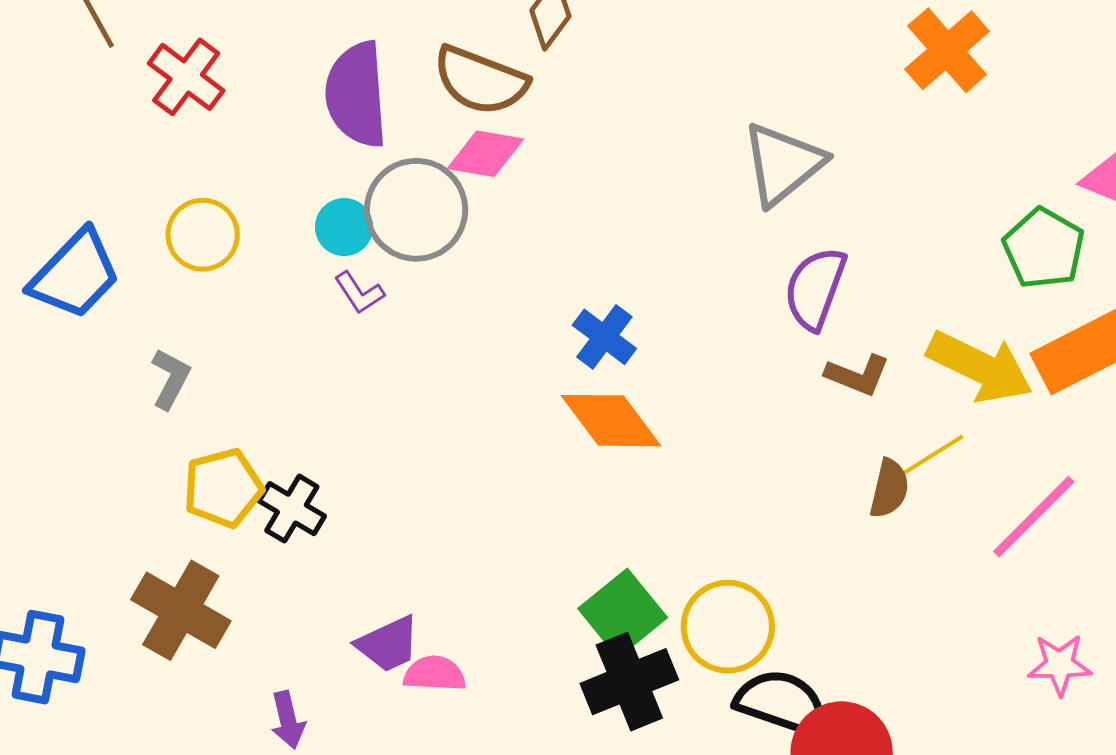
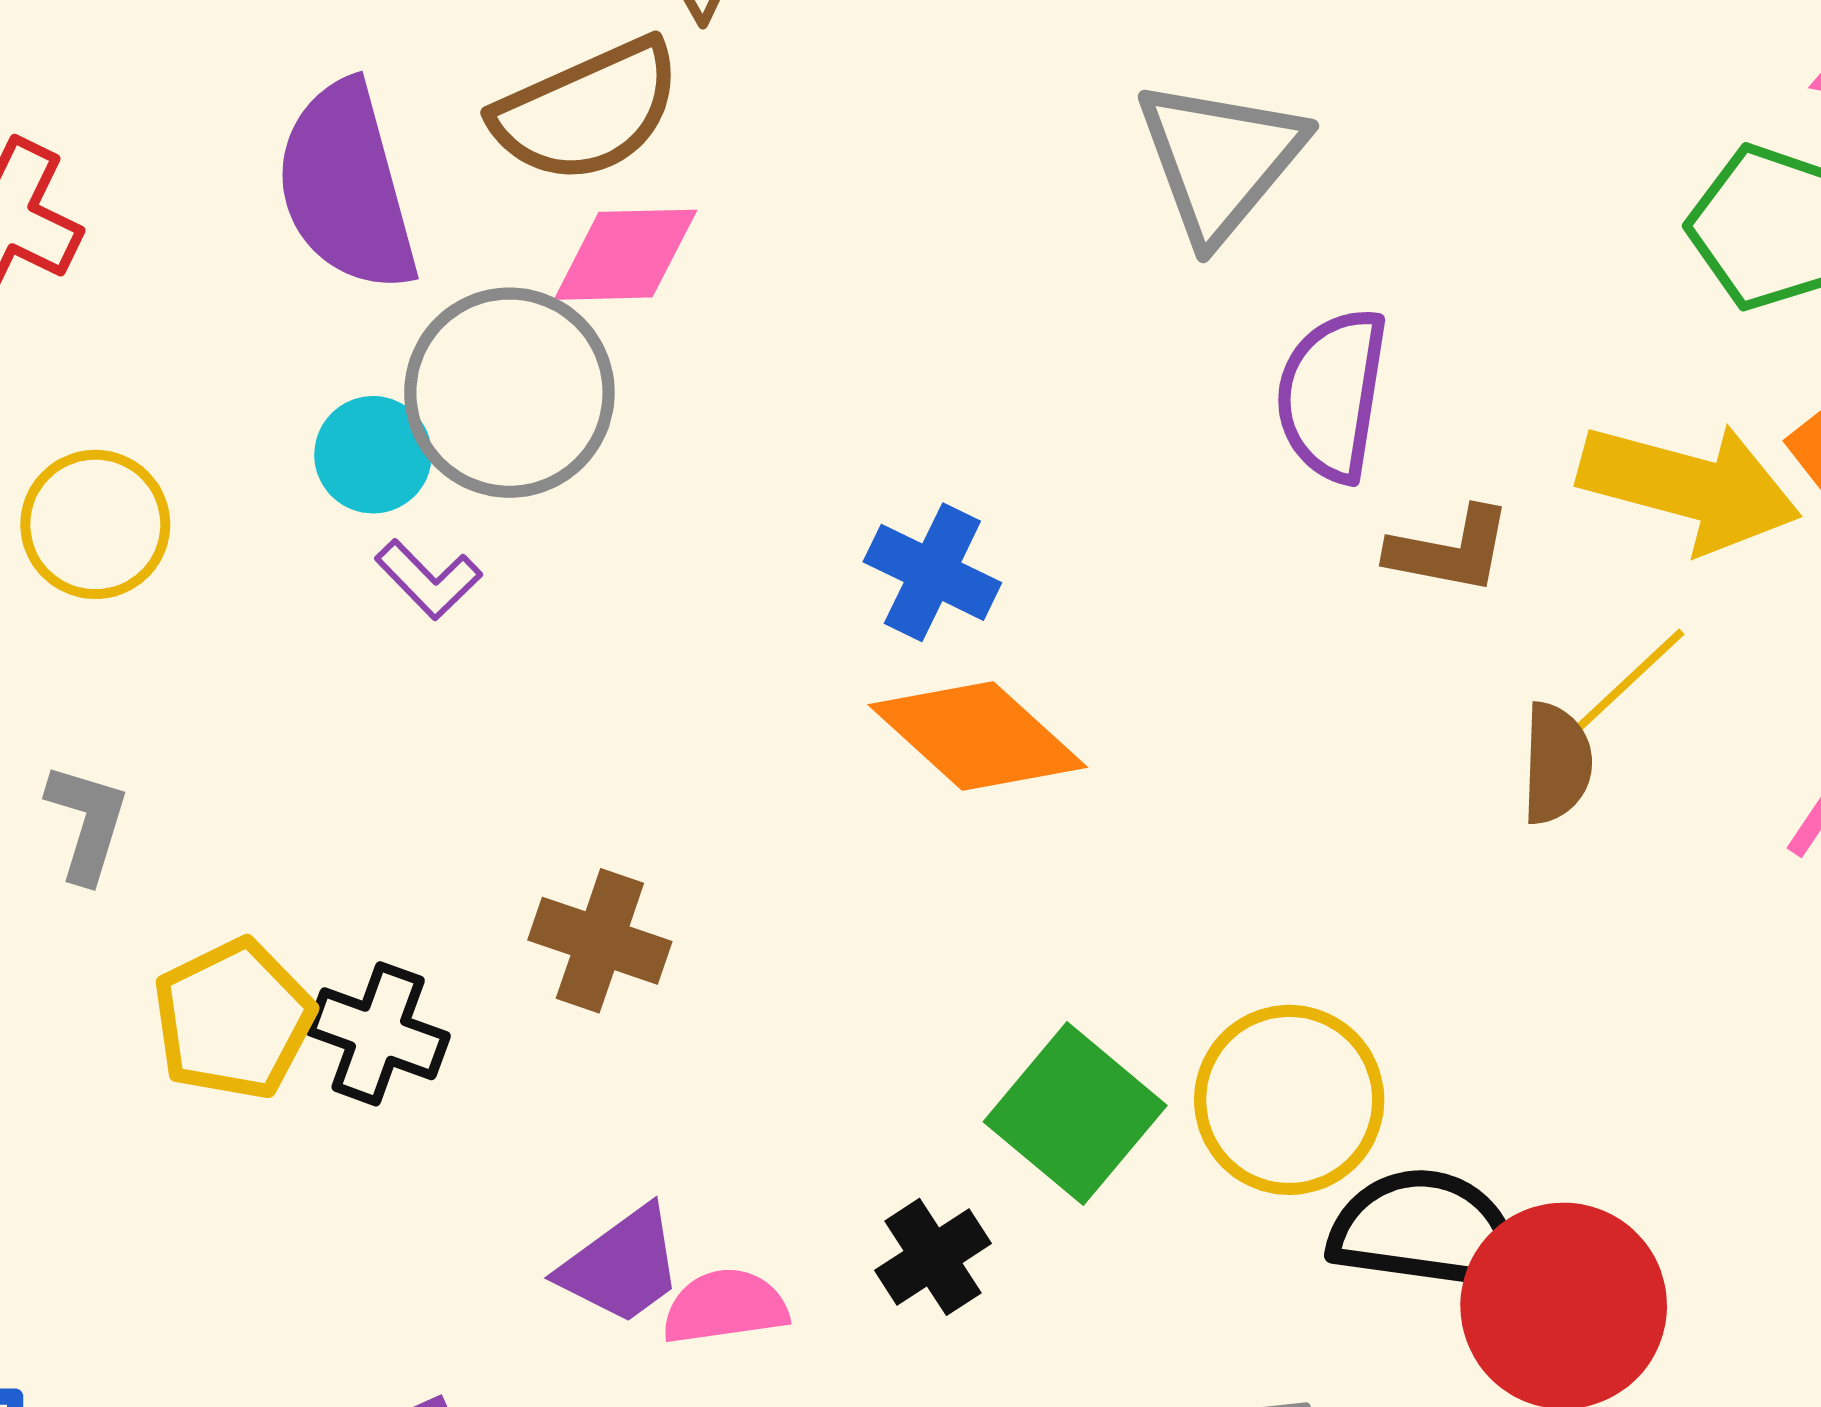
brown semicircle: (481, 80) -> (587, 111), turned -34
brown cross: (181, 610) -> (600, 941), moved, size x0.7
black cross: (629, 682) -> (933, 1257), moved, size x0.6

